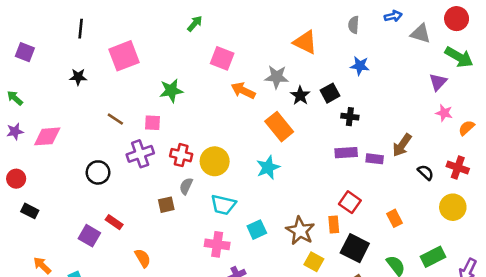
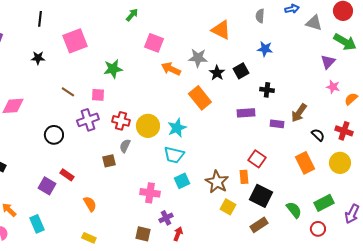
black cross: (350, 117) -> (267, 90), moved
purple rectangle: (346, 153) -> (246, 113), moved
cyan star: (268, 167) -> (177, 128), moved
cyan trapezoid: (223, 205) -> (174, 155), moved
orange rectangle: (395, 218) -> (305, 163), moved, size x1.5

